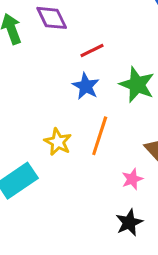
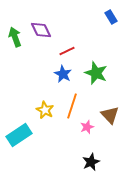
pink star: (132, 179) -> (87, 127), moved

